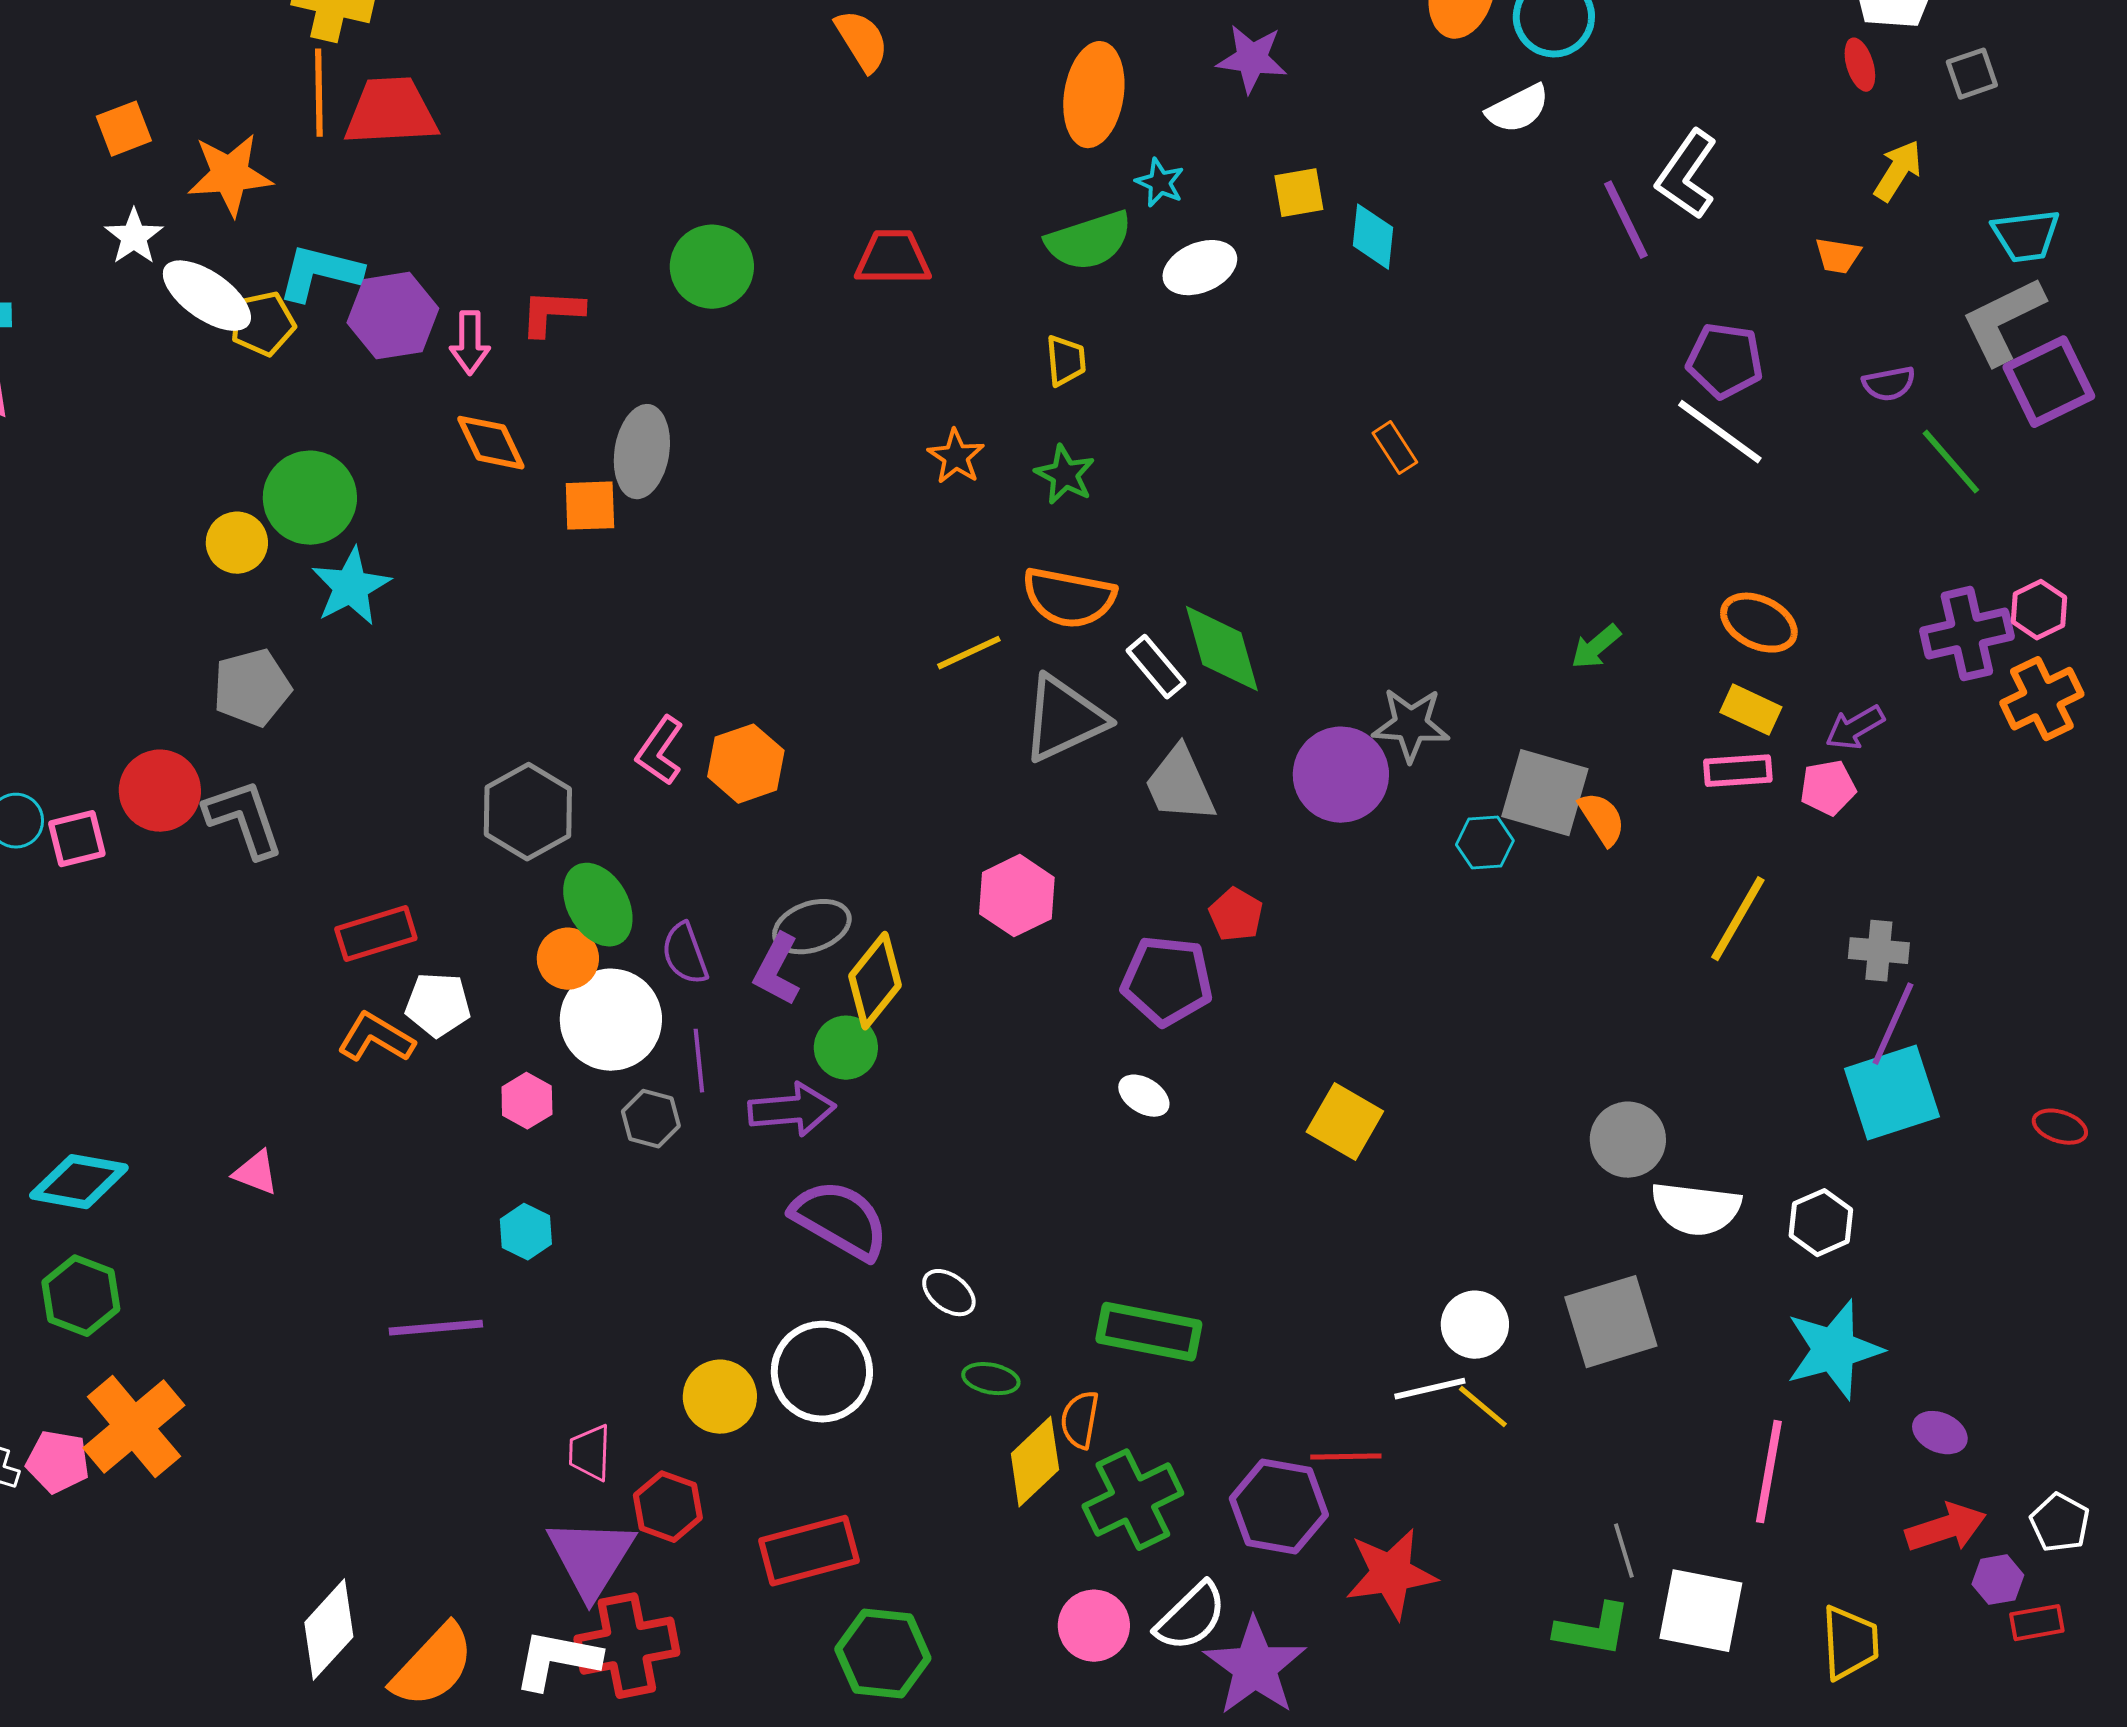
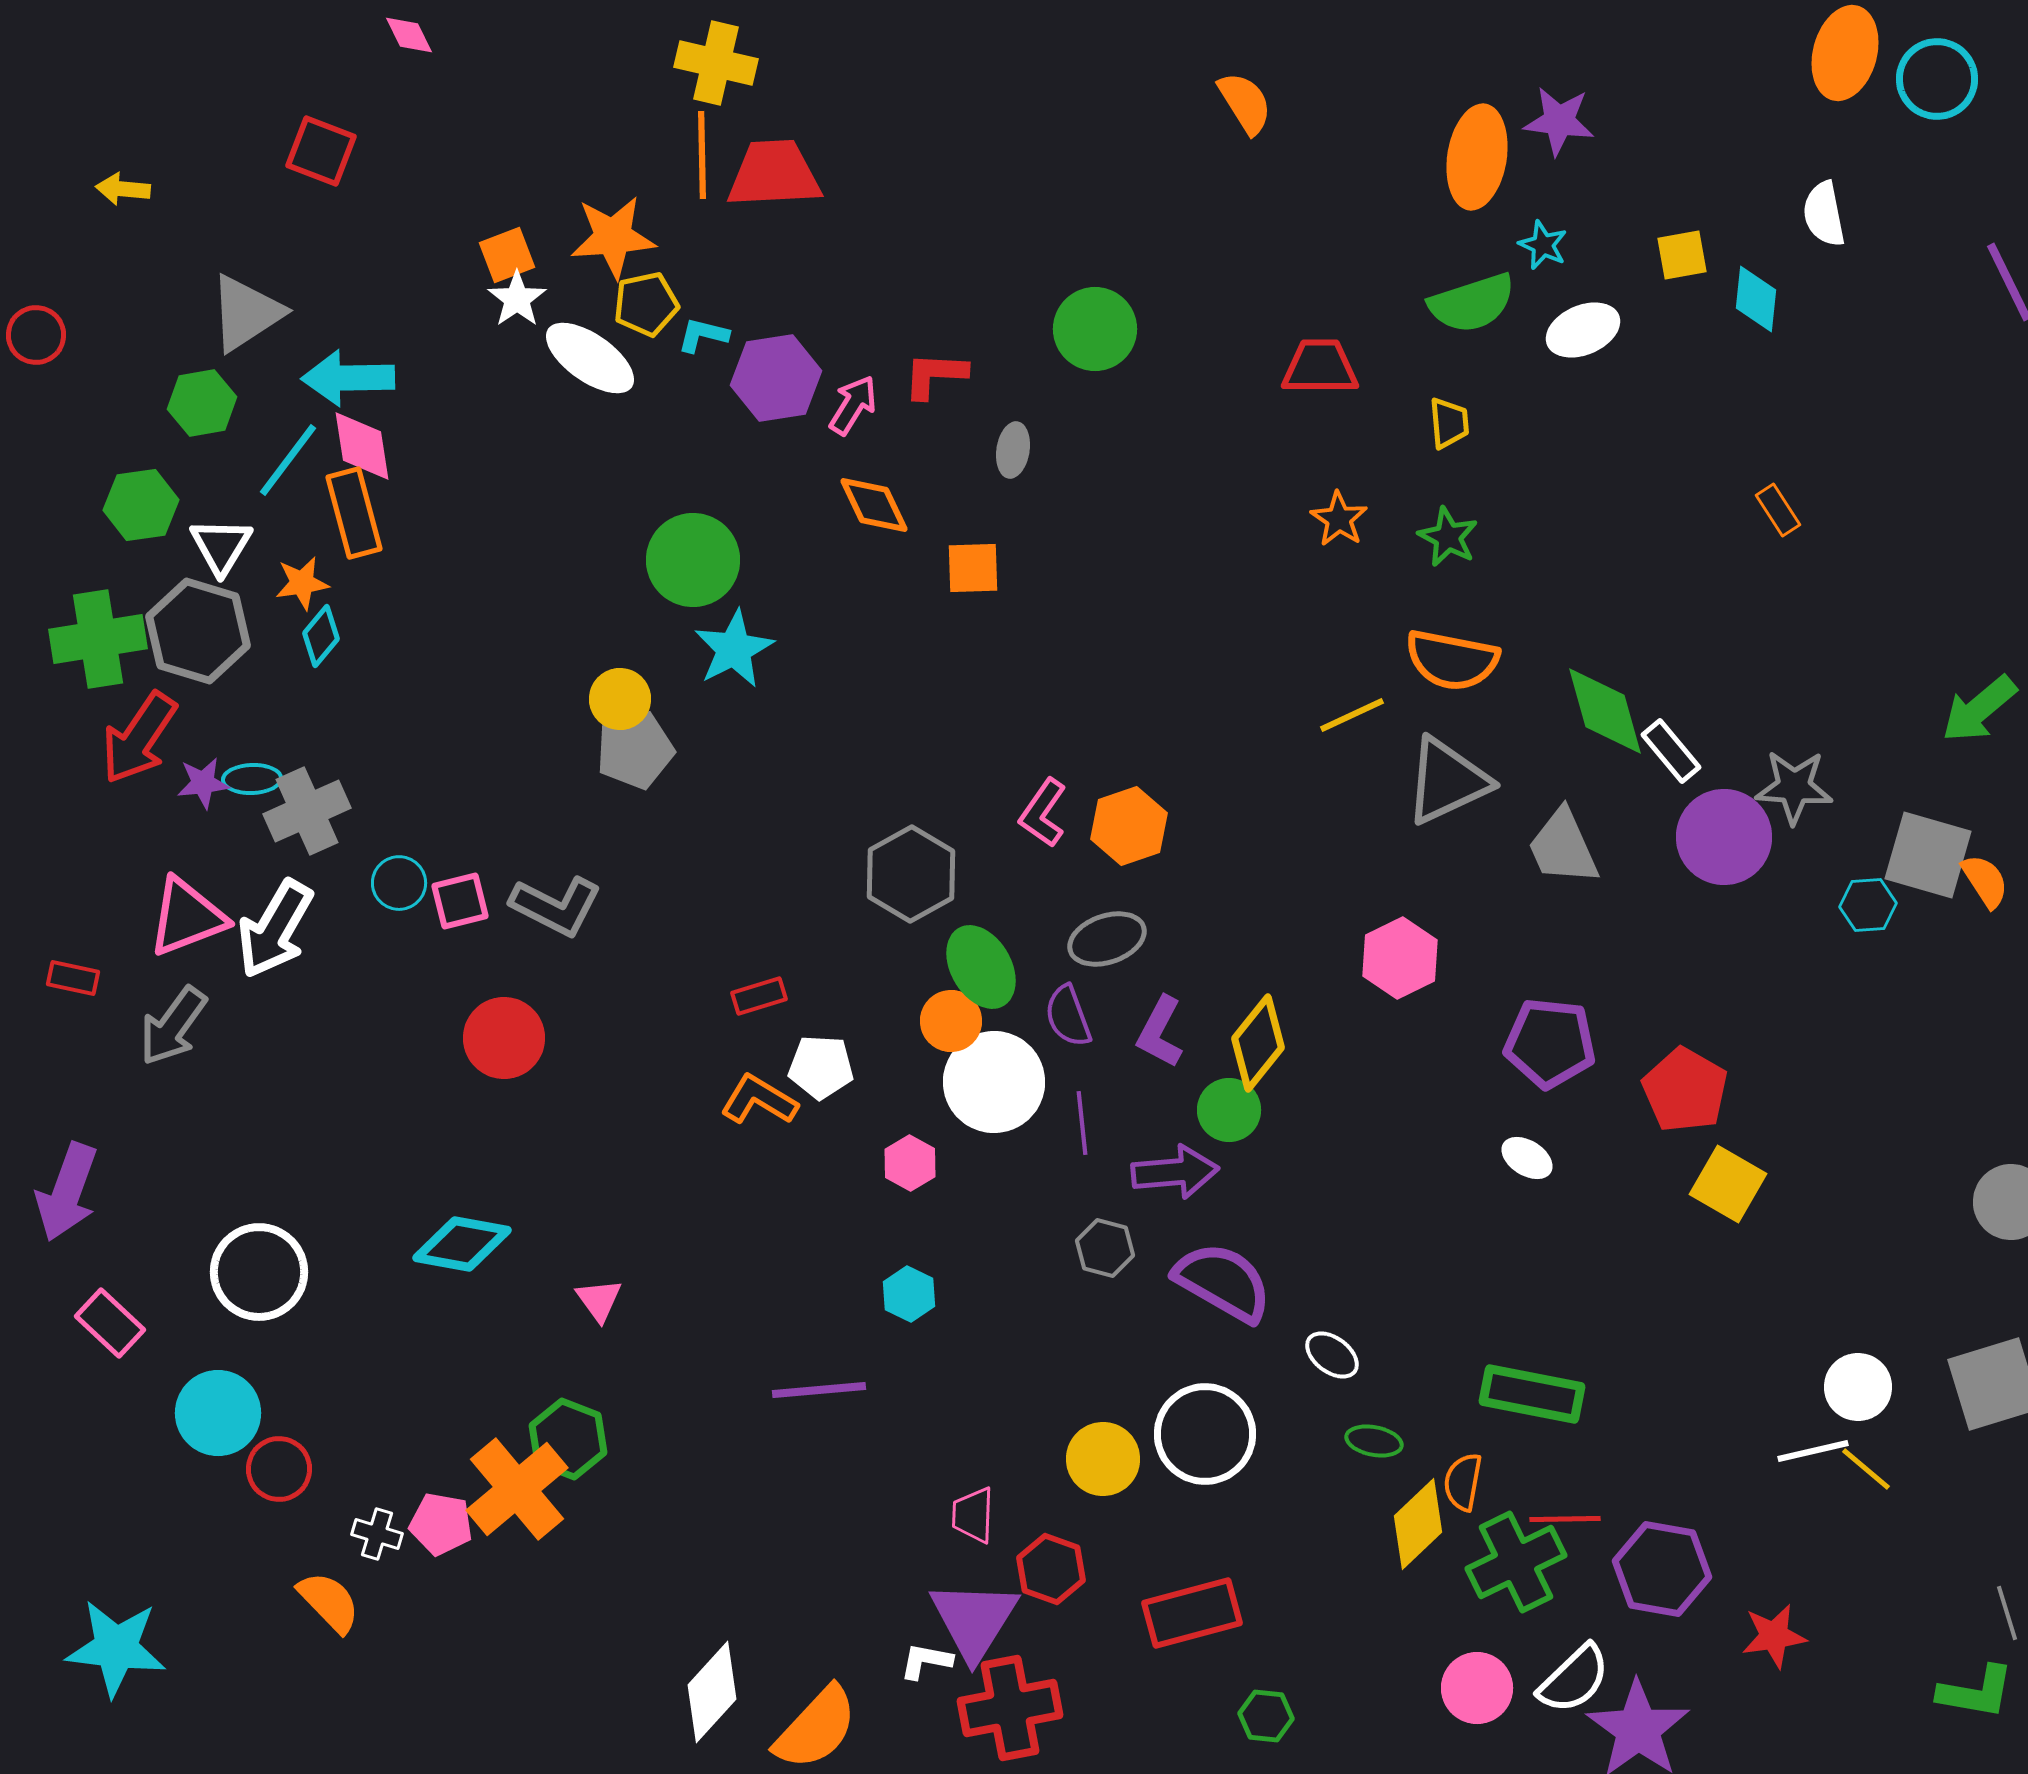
purple star: (1252, 59) -> (1559, 121), moved
white semicircle: (1518, 109) -> (1824, 214), moved, turned 106
orange square: (124, 129) -> (507, 255), moved
red trapezoid: (893, 258) -> (1320, 367), moved
cyan L-shape: (320, 273) -> (703, 335), size x0.6
yellow pentagon: (263, 324) -> (646, 304), moved
pink arrow: (470, 343) -> (853, 405), turned -148
gray ellipse: (642, 452) -> (1013, 450), moved, size x0.6
yellow circle: (237, 543) -> (620, 699), moved
green arrow: (1596, 647) -> (1979, 709), size x1.5
white rectangle: (1156, 667) -> (1671, 751), moved
red circle: (160, 791) -> (504, 1038), moved
gray L-shape: (244, 819) -> (556, 906), moved, turned 136
red pentagon: (1236, 915) -> (1685, 1090), moved, size x1.6
gray ellipse: (812, 927) -> (1107, 939), moved
red rectangle: (376, 934) -> (759, 996), size x0.7
gray hexagon: (651, 1119) -> (1105, 1248), moved
pink triangle: (256, 1173) -> (599, 1300), moved, turned 33
green hexagon: (81, 1296) -> (568, 1439), moved
red line: (1346, 1457) -> (1565, 1519), moved
red star: (1391, 1574) -> (1774, 1636), size x0.7
green hexagon: (883, 1654) -> (1266, 1716), size x0.6
white L-shape: (557, 1660) -> (926, 1661), moved, size x0.6

